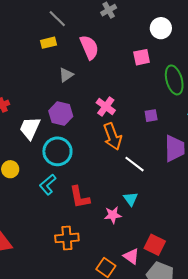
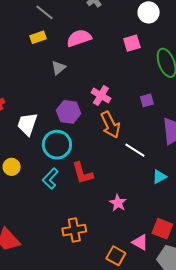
pink semicircle: (89, 47) -> (79, 38), turned -80
purple hexagon: (61, 114) -> (69, 112), moved
red L-shape: (80, 197) -> (82, 173), moved
cyan triangle: (131, 199) -> (159, 177), moved, turned 42
pink star: (113, 215) -> (118, 203), turned -30

